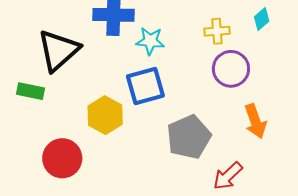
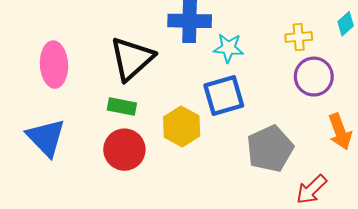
green rectangle: (30, 91) -> (122, 106), moved
red circle: (62, 158) -> (124, 150), moved

